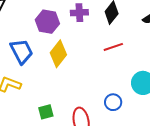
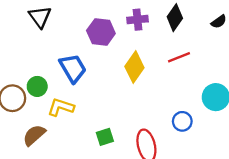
yellow diamond: (58, 54) -> (134, 67), moved

